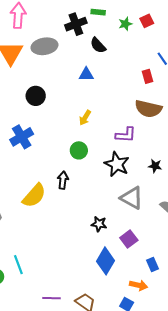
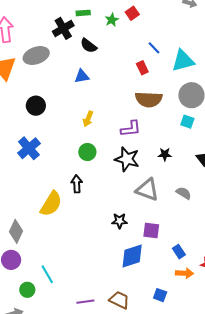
purple square: (129, 239) -> (151, 231), turned -36
blue diamond: (106, 261) -> (132, 256), turned 52
orange arrow: (138, 285) -> (185, 273), moved

